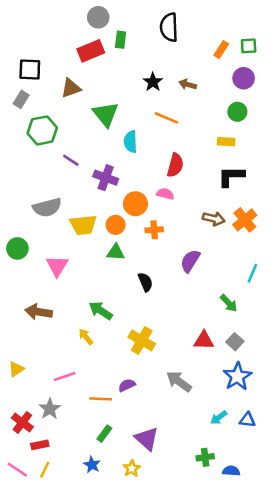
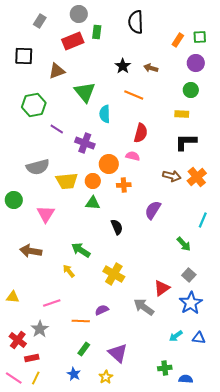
gray rectangle: (21, 99) -> (40, 21), moved
red triangle: (204, 340) -> (162, 288), moved, turned -36
yellow triangle: (16, 369) -> (13, 297), turned 40

